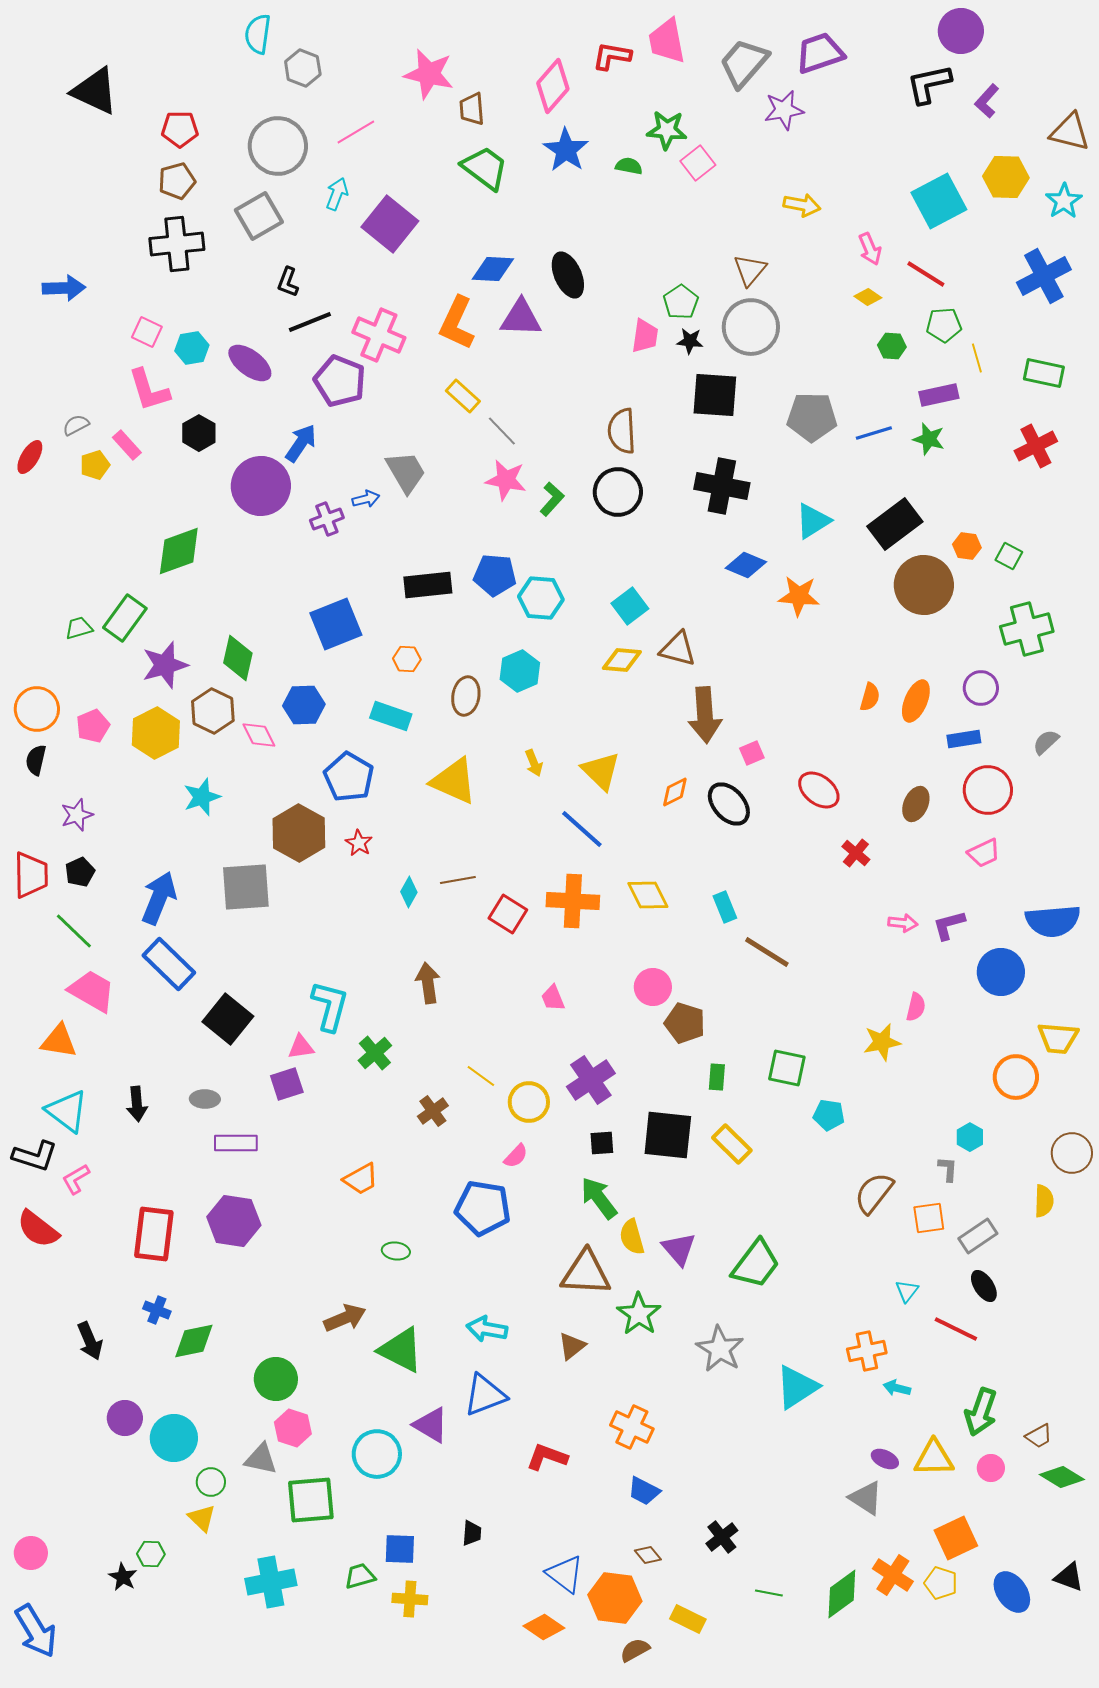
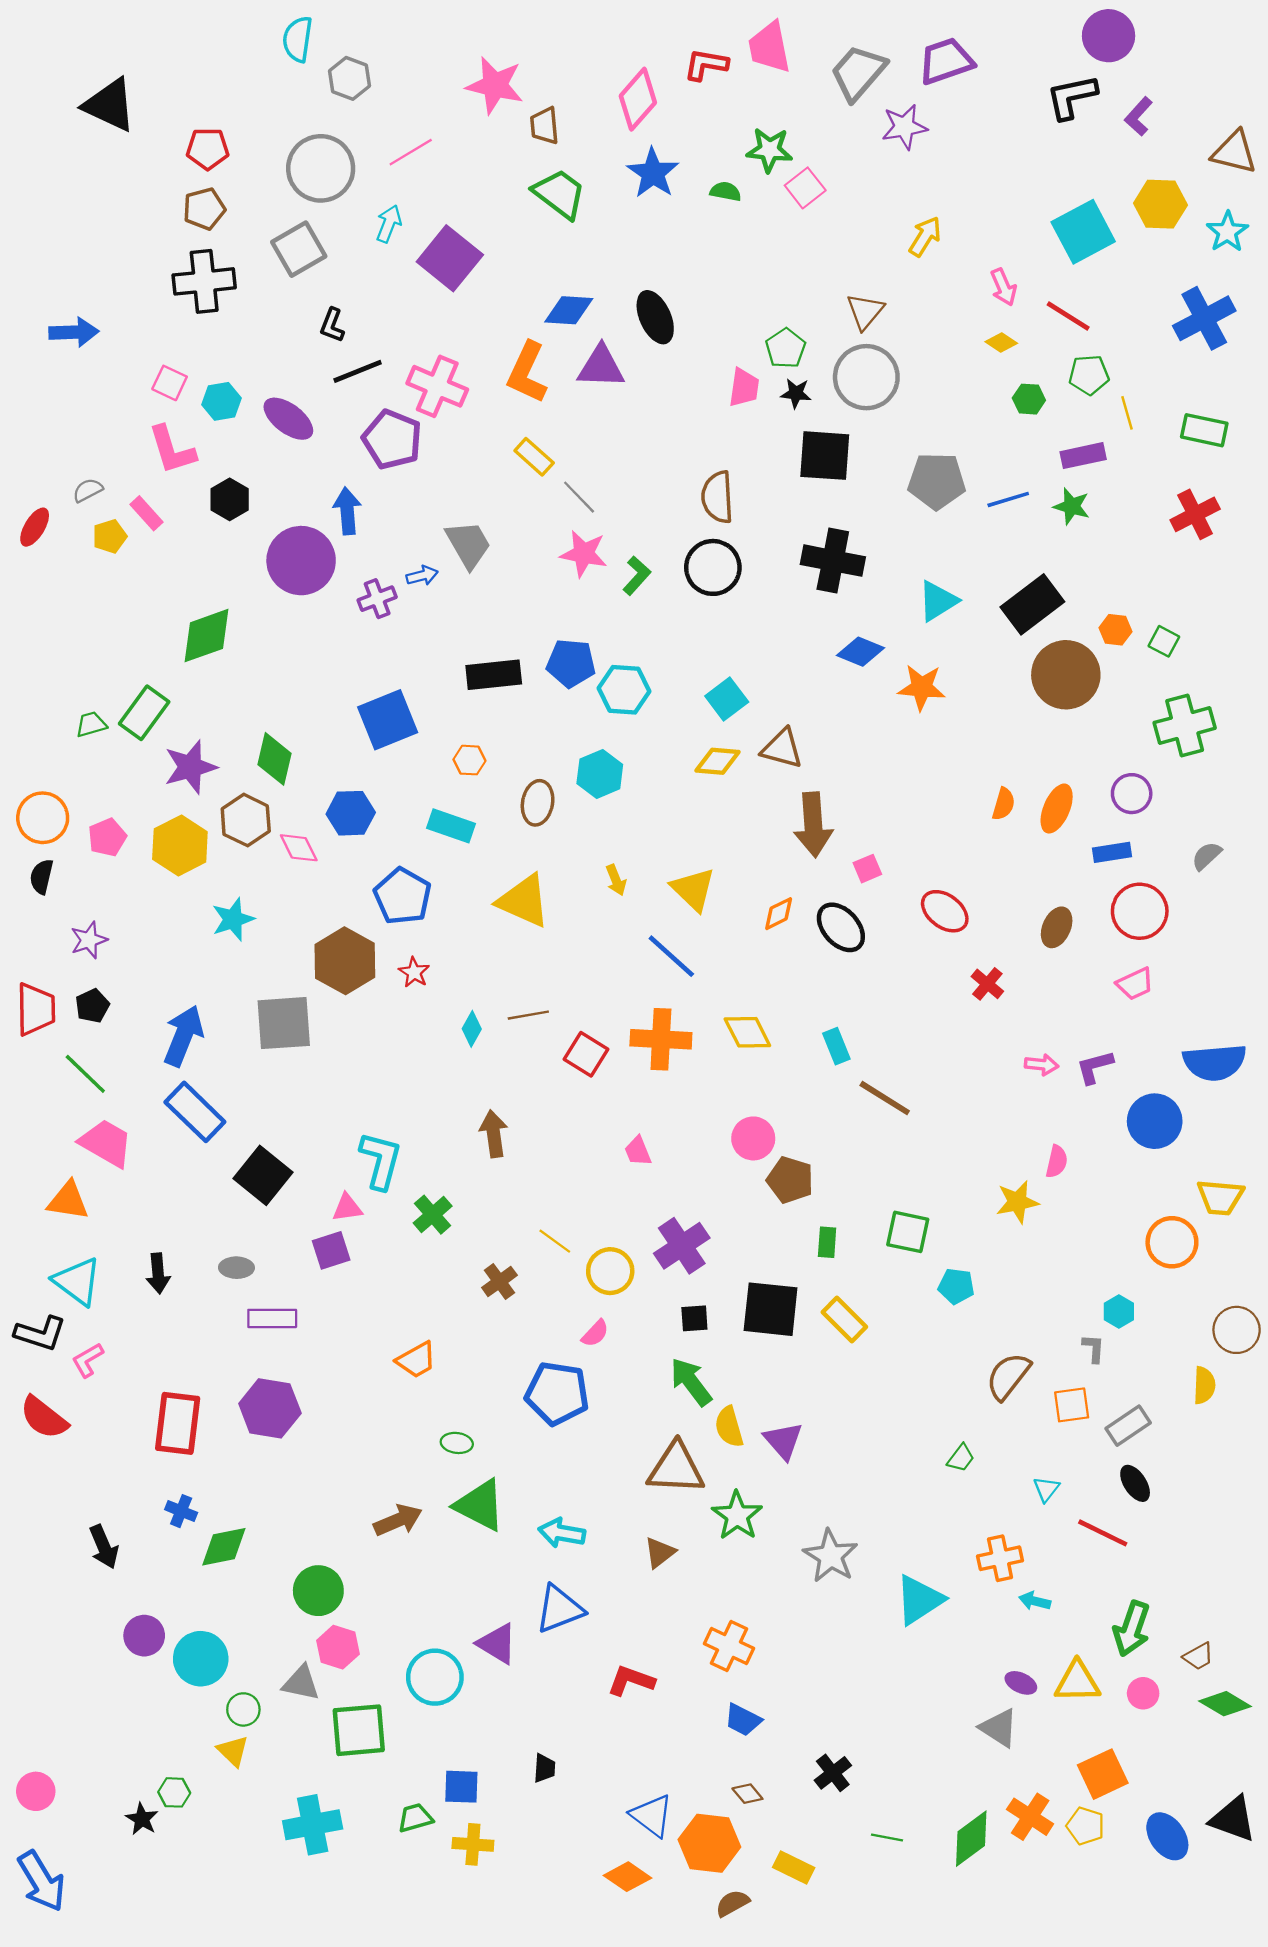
yellow arrow: (802, 205) -> (925, 236), turned -69
blue arrow: (301, 443) -> (347, 511), turned -39
green trapezoid: (756, 1264) -> (961, 1458), moved, size x0.5
green triangle: (401, 1350) -> (480, 1505), moved
black triangle: (1069, 1577) -> (1233, 1819), size x1.4

